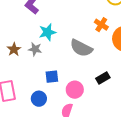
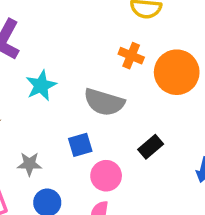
gray star: (35, 49) -> (29, 164), moved
blue square: (52, 77) -> (80, 145), moved

